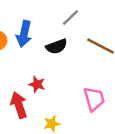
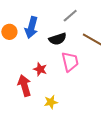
pink trapezoid: (94, 99) -> (70, 62), moved

